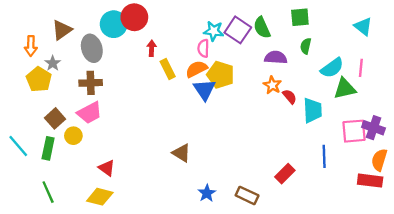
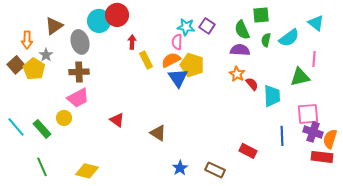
green semicircle: (262, 28) -> (242, 30), moved
purple square: (238, 30) -> (207, 26), size x0.7
cyan semicircle: (332, 68) -> (289, 38), moved
brown square: (55, 118) -> (16, 65), moved
purple cross: (374, 128) -> (313, 132), moved
green rectangle: (48, 148) -> (42, 129), turned -54
red triangle: (107, 168) -> (117, 120), moved
red rectangle: (285, 174) -> (248, 151), turned 72

